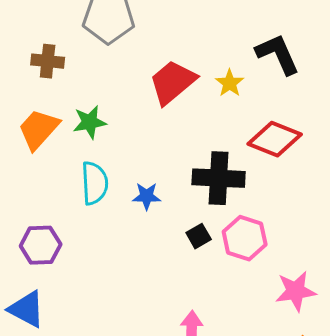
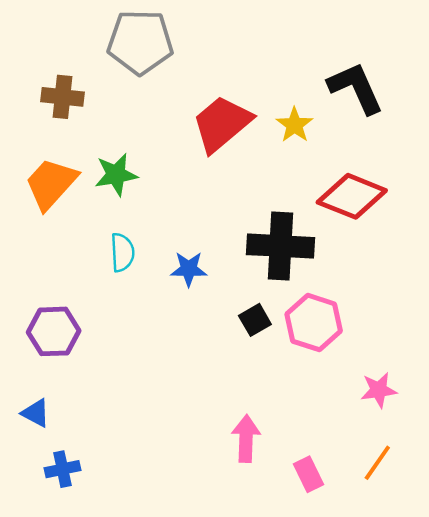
cyan semicircle: (95, 183) -> (122, 252), size x0.7
pink star: (296, 291) -> (379, 390), size x0.7
blue triangle: (27, 309) -> (36, 413), size x0.6

